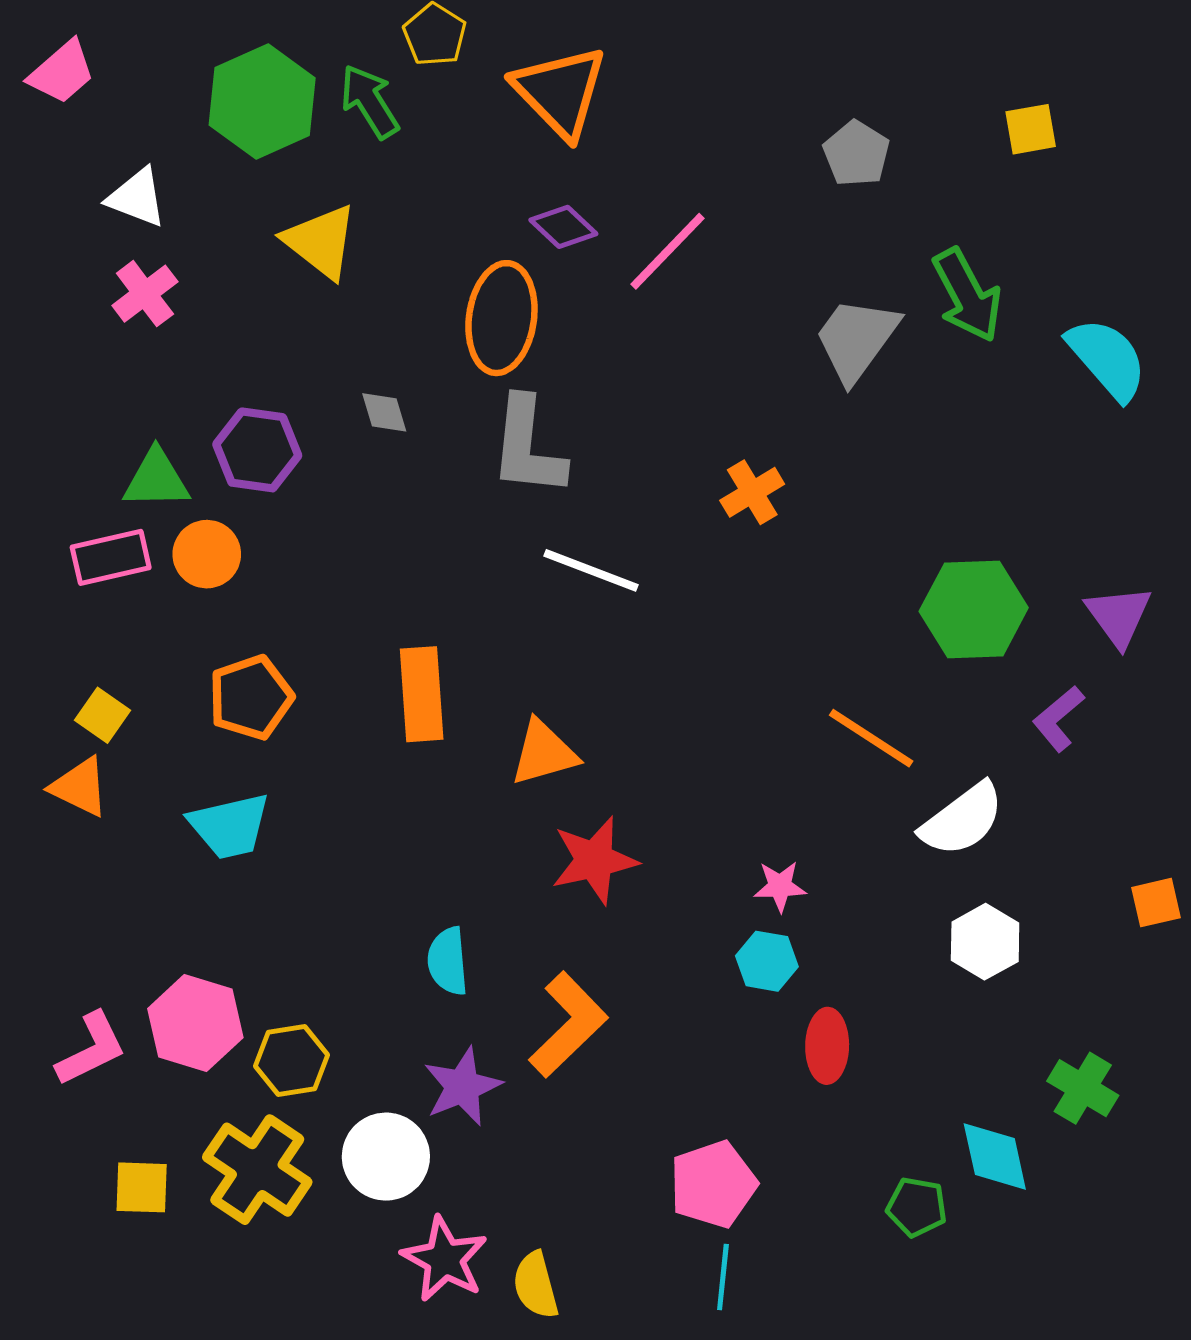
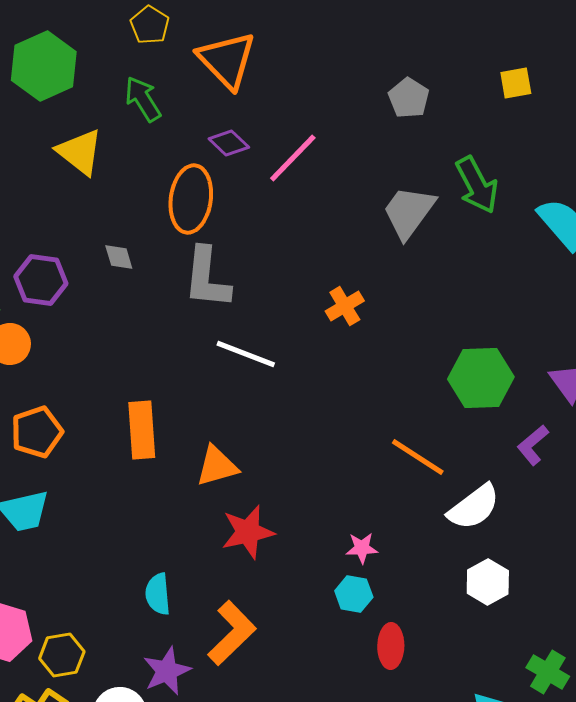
green arrow: (370, 101) -> (143, 99), moved

